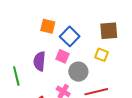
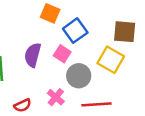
yellow square: (102, 55) -> (111, 60), size x1.5

